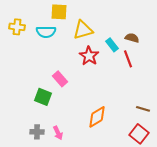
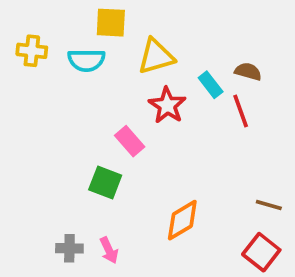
pink rectangle: (60, 79) -> (130, 141), moved
green square: (43, 97) -> (105, 182), moved

